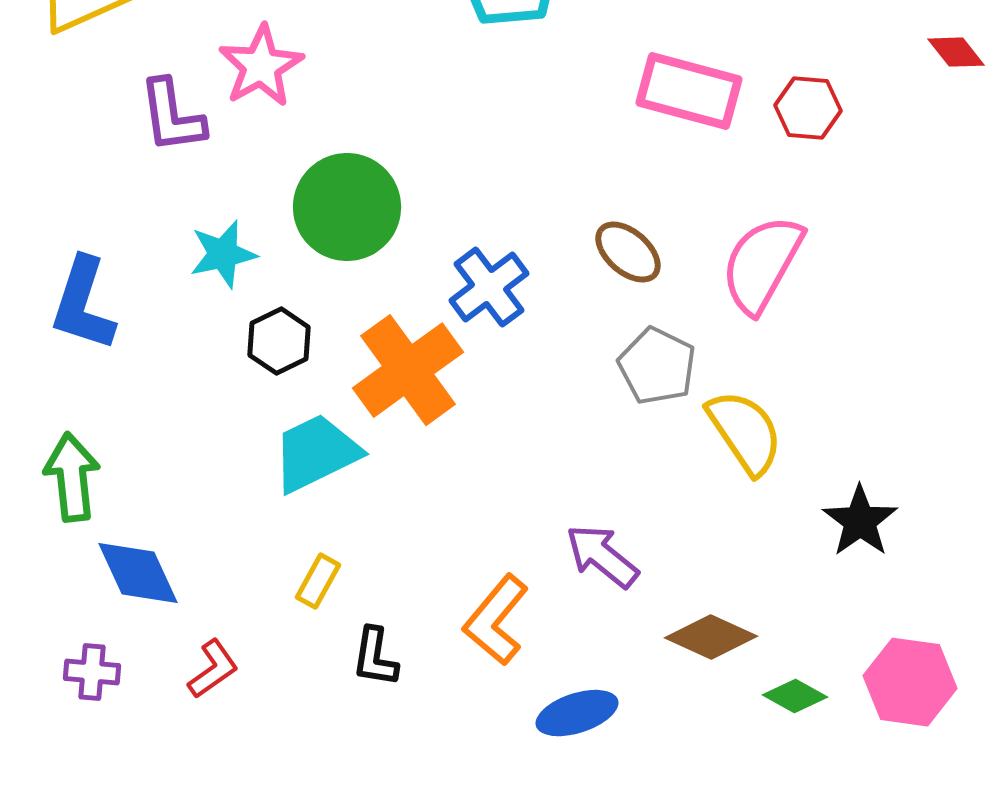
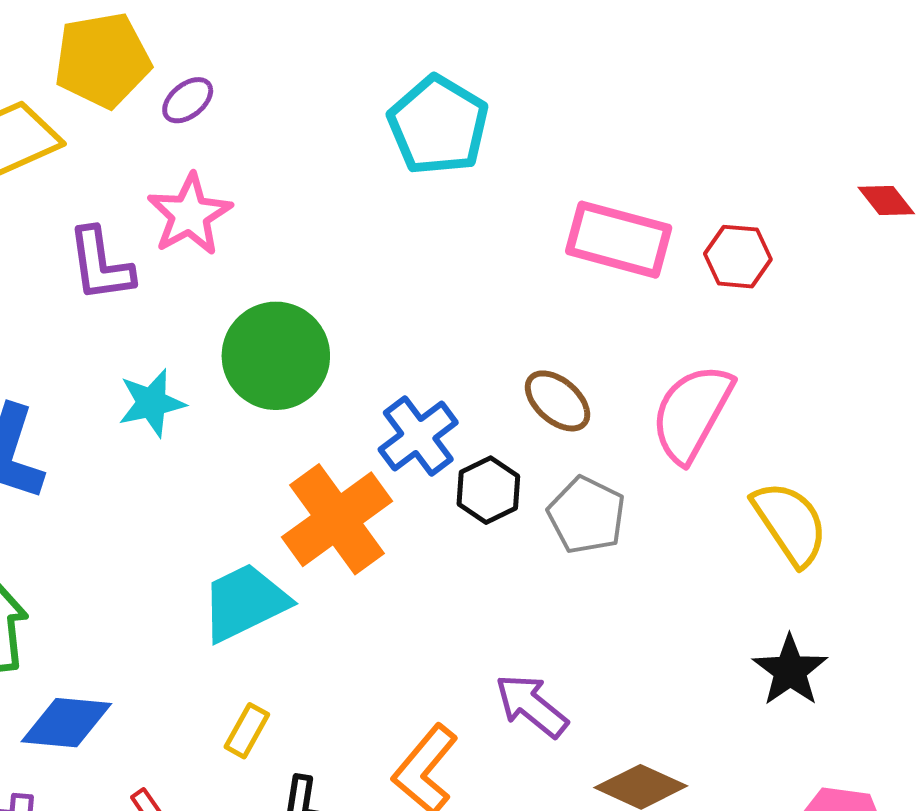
black hexagon: (279, 341) -> (488, 490), moved
yellow semicircle: (745, 432) -> (790, 523), moved
blue diamond: (138, 573) -> (66, 723), turned -60

